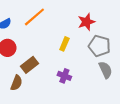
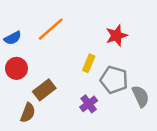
gray pentagon: (99, 46) -> (114, 80), moved
purple cross: (64, 76) -> (89, 104), turned 32

